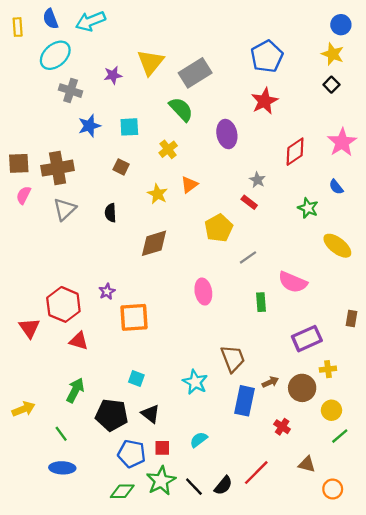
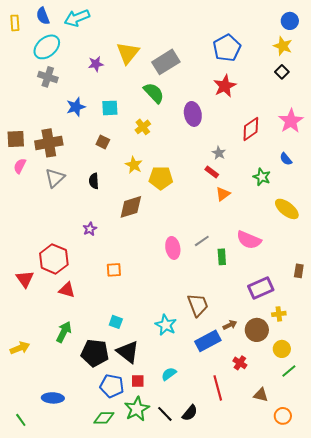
gray cross: (71, 91) -> (48, 77), moved
orange triangle: (189, 185) -> (223, 194), moved
yellow pentagon: (219, 228) -> (161, 178), moved, turned 30
gray line: (248, 257) -> (202, 241), moved
purple star: (107, 292) -> (90, 229), moved
orange square: (134, 317) -> (114, 270), size x0.6
blue rectangle: (245, 401) -> (208, 341), turned 50
black triangle: (150, 414) -> (128, 352), size x1.4
green line: (61, 434) -> (21, 420), moved
red line: (256, 473) -> (218, 388), moved, turned -60

